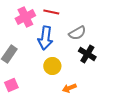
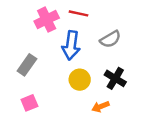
black cross: (87, 54) -> (115, 78), moved

